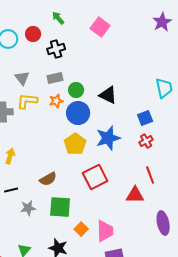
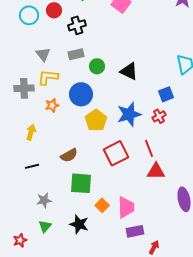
orange star: (56, 101) -> (52, 105), moved
blue circle: (78, 113) -> (81, 94), moved
red cross: (146, 141) -> (159, 116), moved
red line: (150, 175) -> (149, 148), moved
gray star: (28, 208) -> (44, 200), moved

